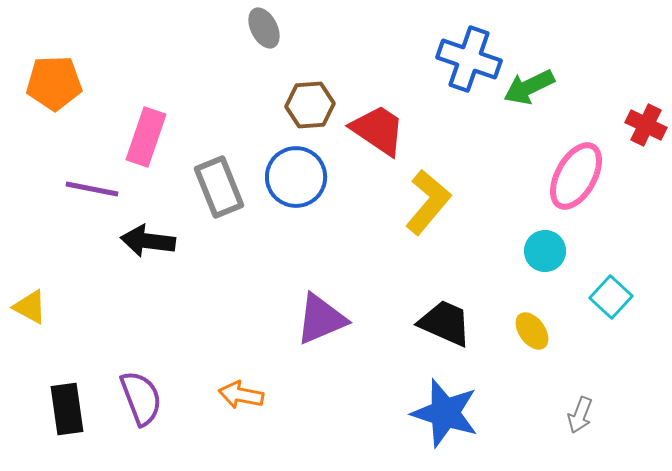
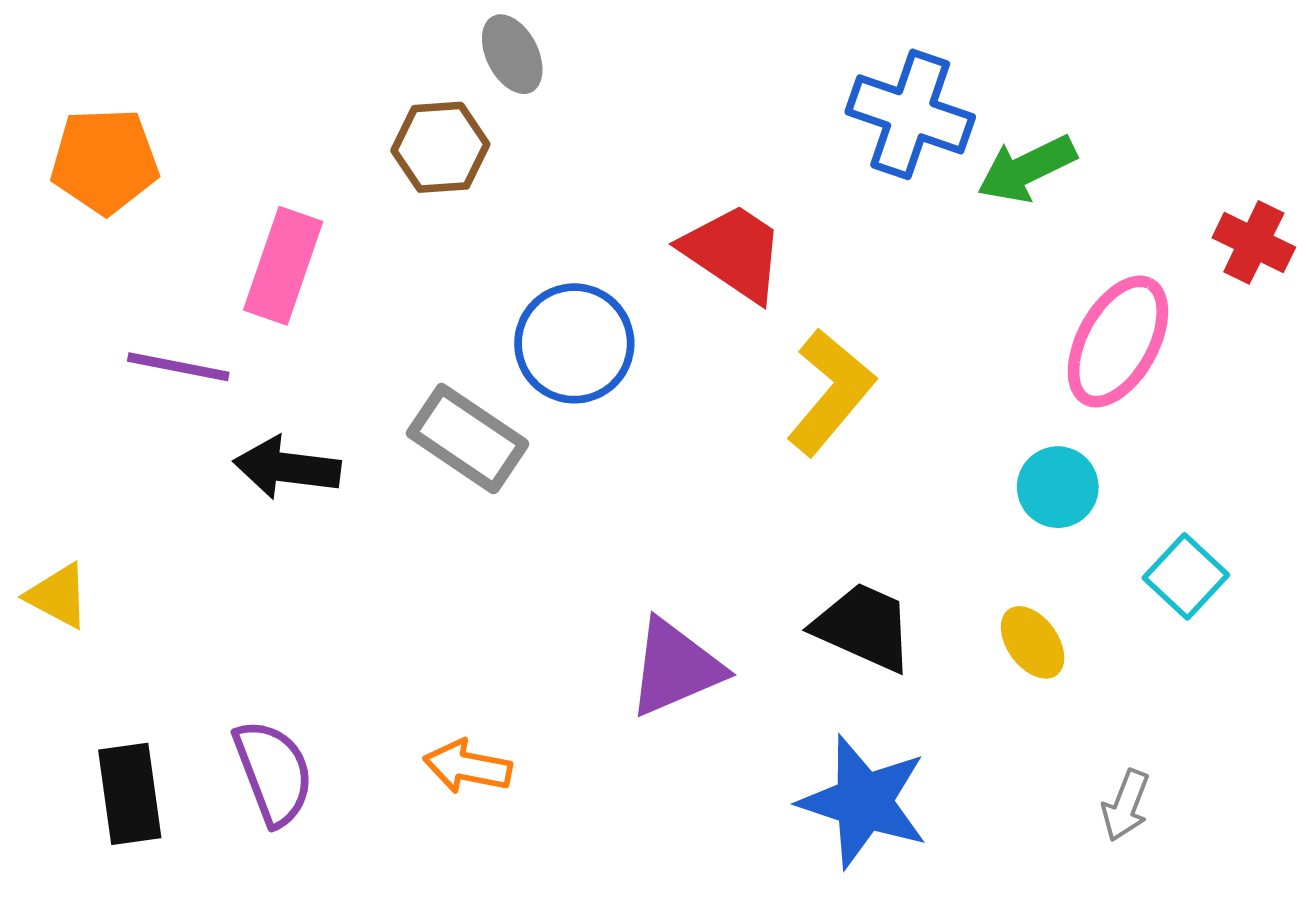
brown hexagon: (310, 105) -> (440, 147), moved
gray rectangle: (219, 187) -> (468, 439), moved, turned -34
purple triangle: (321, 319) -> (675, 668), moved

